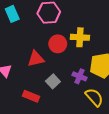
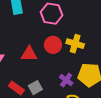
gray square: (53, 81) -> (35, 88), moved

